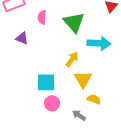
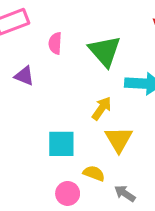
yellow semicircle: (94, 99) -> (94, 173), moved
pink circle: (52, 103) -> (68, 193), moved
gray arrow: (79, 115) -> (125, 193), moved

